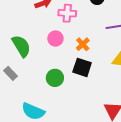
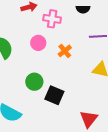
black square: (82, 67) -> (54, 95), moved

